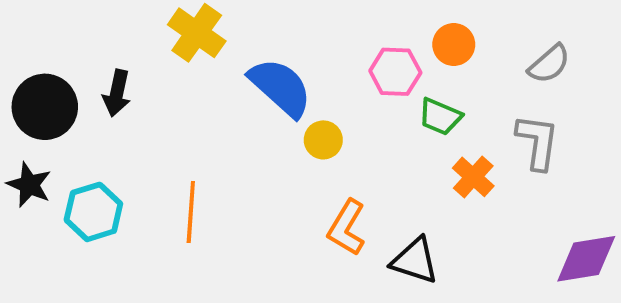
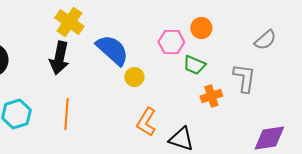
gray semicircle: (549, 64) -> (265, 40), moved
black arrow: (117, 93) -> (59, 58), moved, size x1.4
orange cross: (473, 177) -> (211, 96), turned 30

